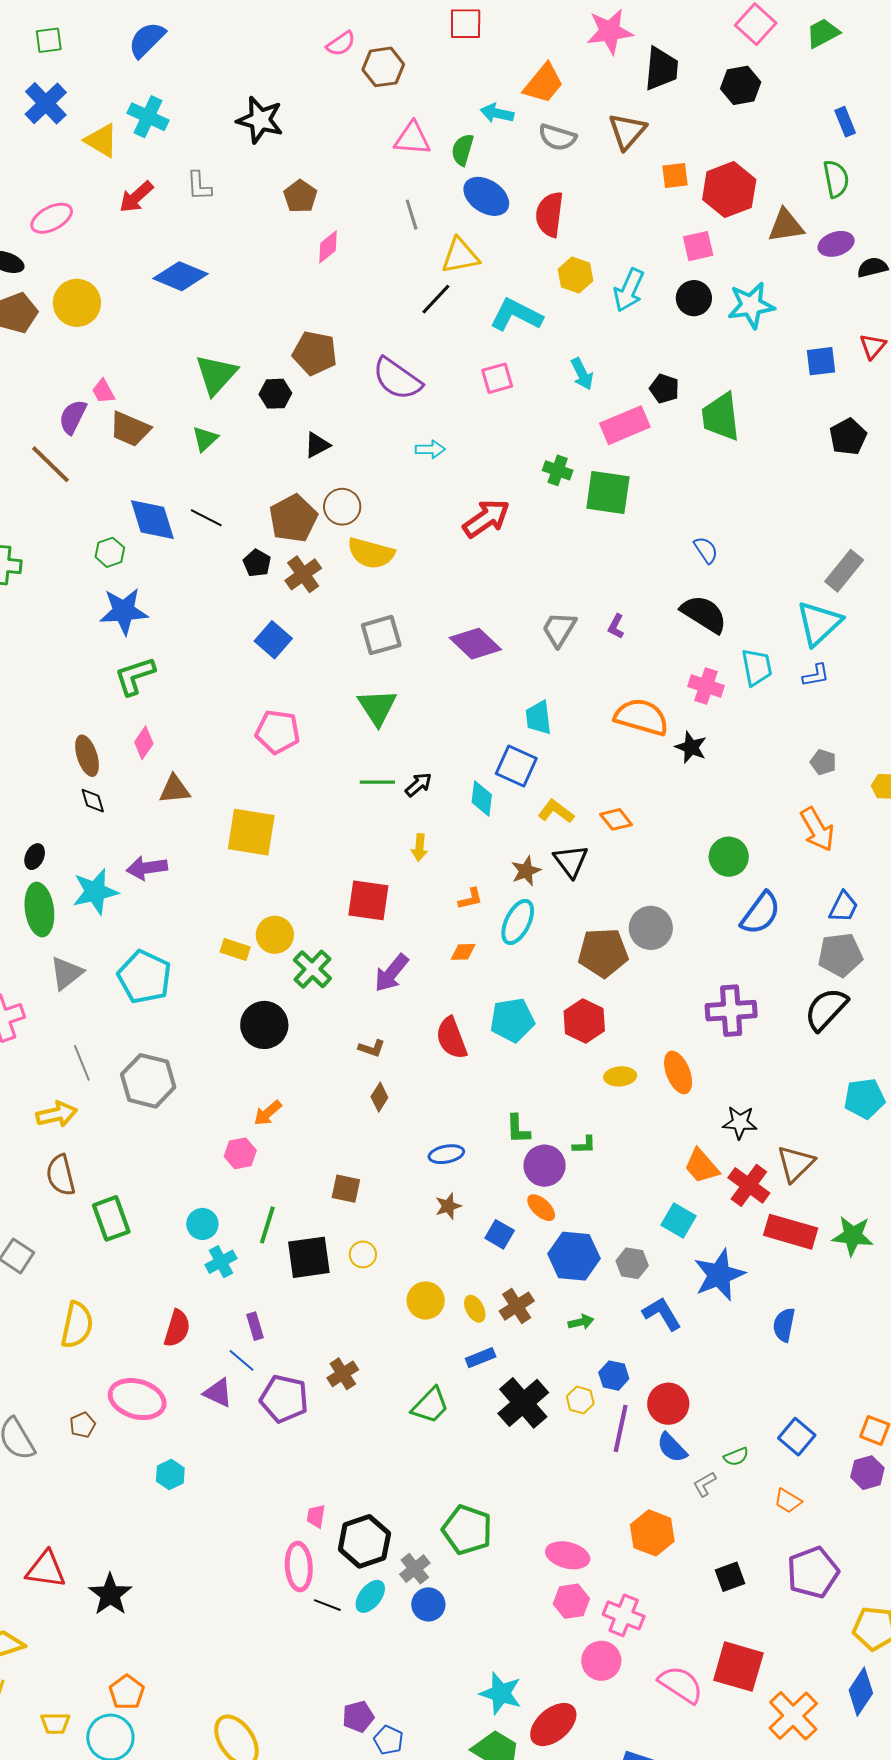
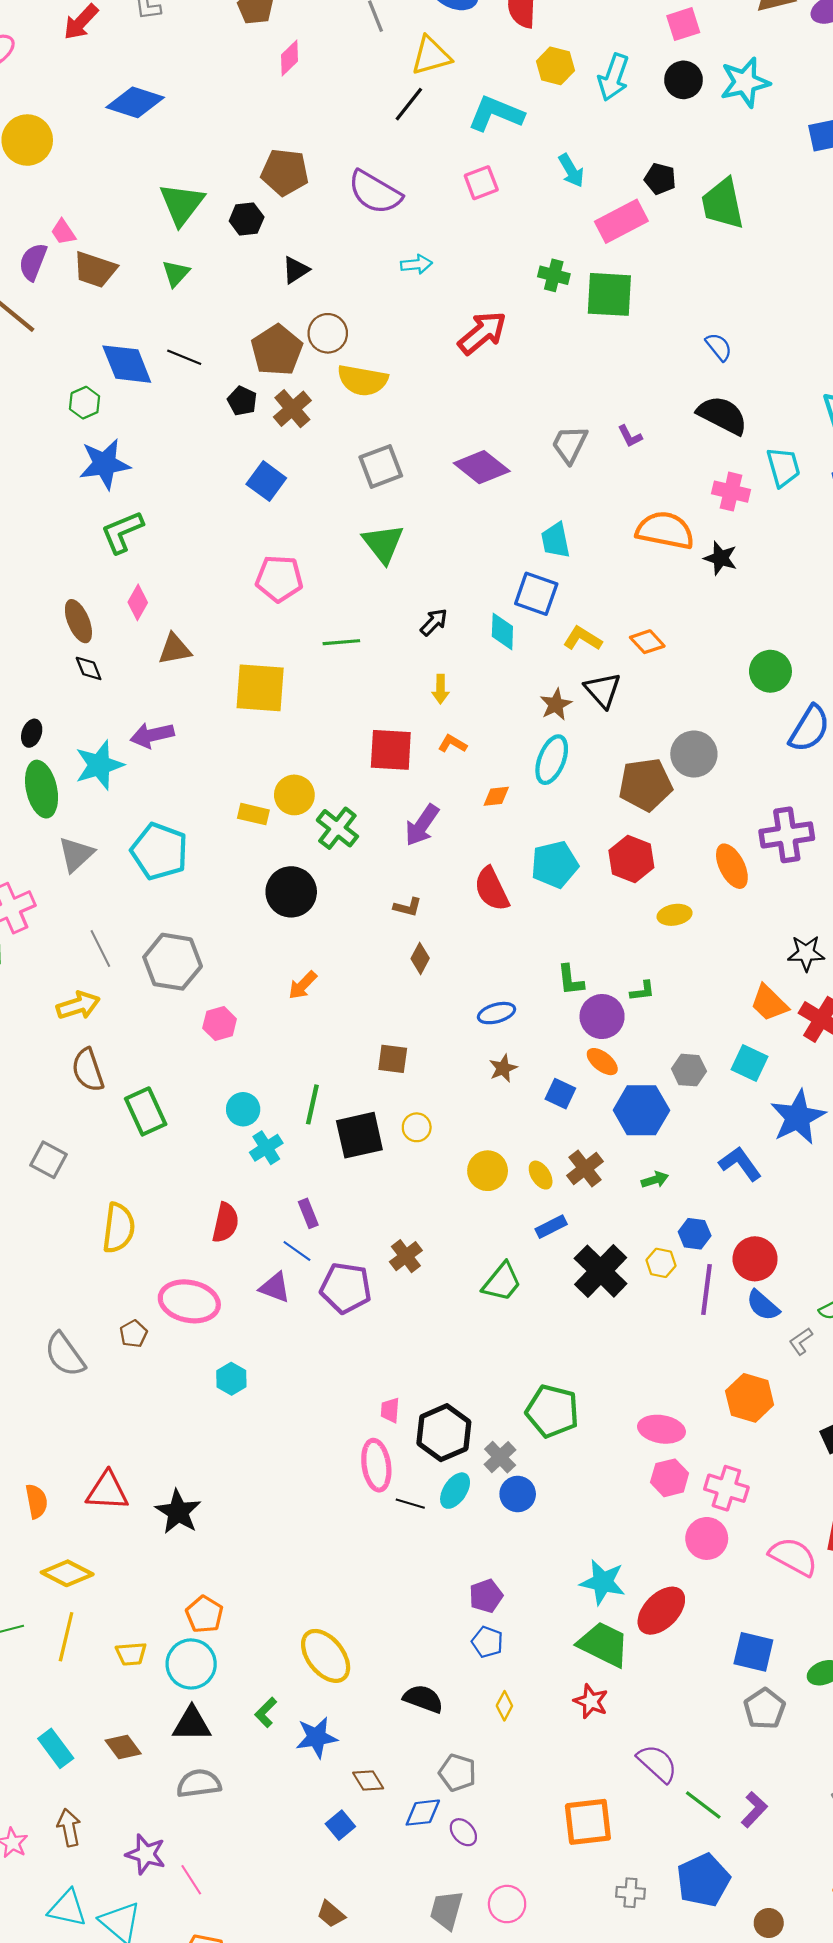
purple L-shape: (616, 626) -> (630, 436), turned -50
green line: (377, 782) -> (341, 642), moved
orange L-shape: (470, 899) -> (452, 744), moved, turned -132
orange ellipse: (678, 1072) -> (732, 866), moved
pink hexagon: (240, 1153) -> (220, 1024), moved
gray hexagon: (632, 1263) -> (689, 1070), moved
purple pentagon: (358, 1717) -> (486, 1596), moved

